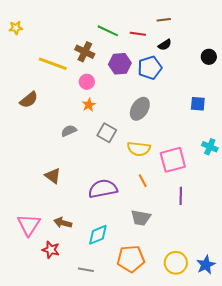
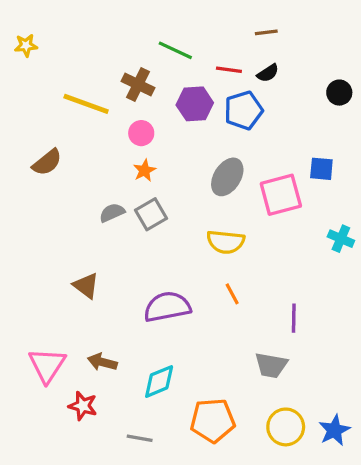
red line: (138, 34) -> (229, 70), moved
gray square: (107, 133) -> (151, 214), moved, turned 30
pink square: (173, 160) -> (281, 195), moved
gray trapezoid: (141, 218) -> (271, 365), moved

